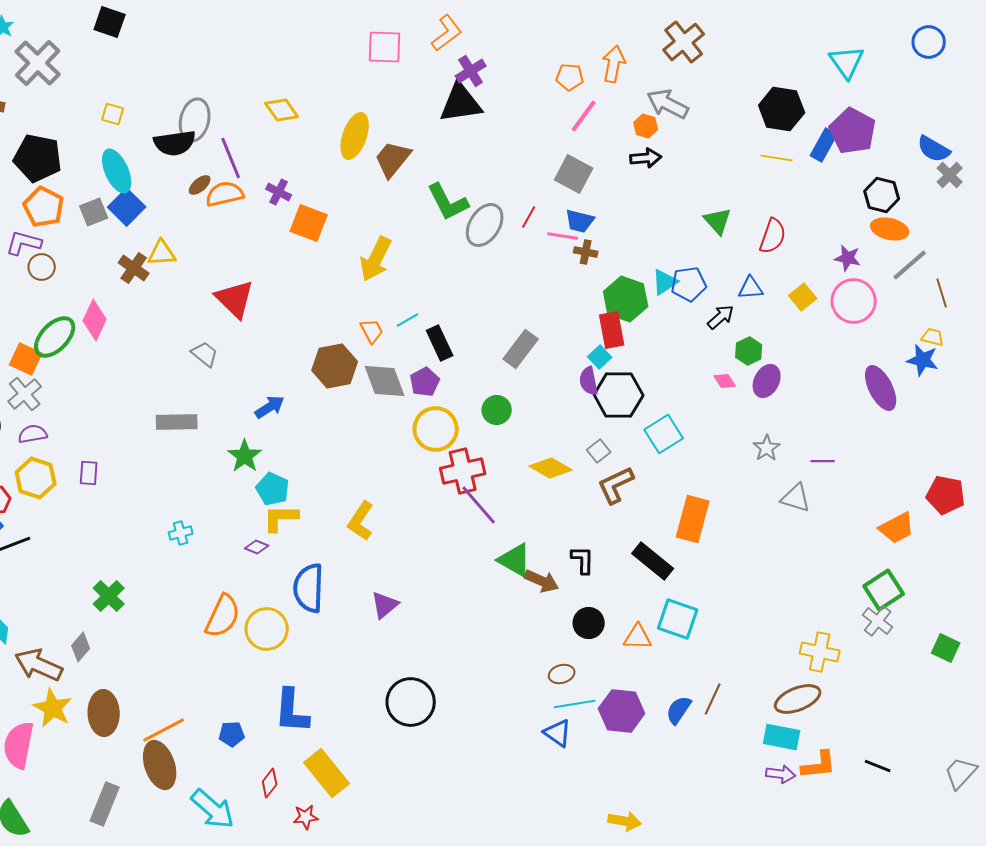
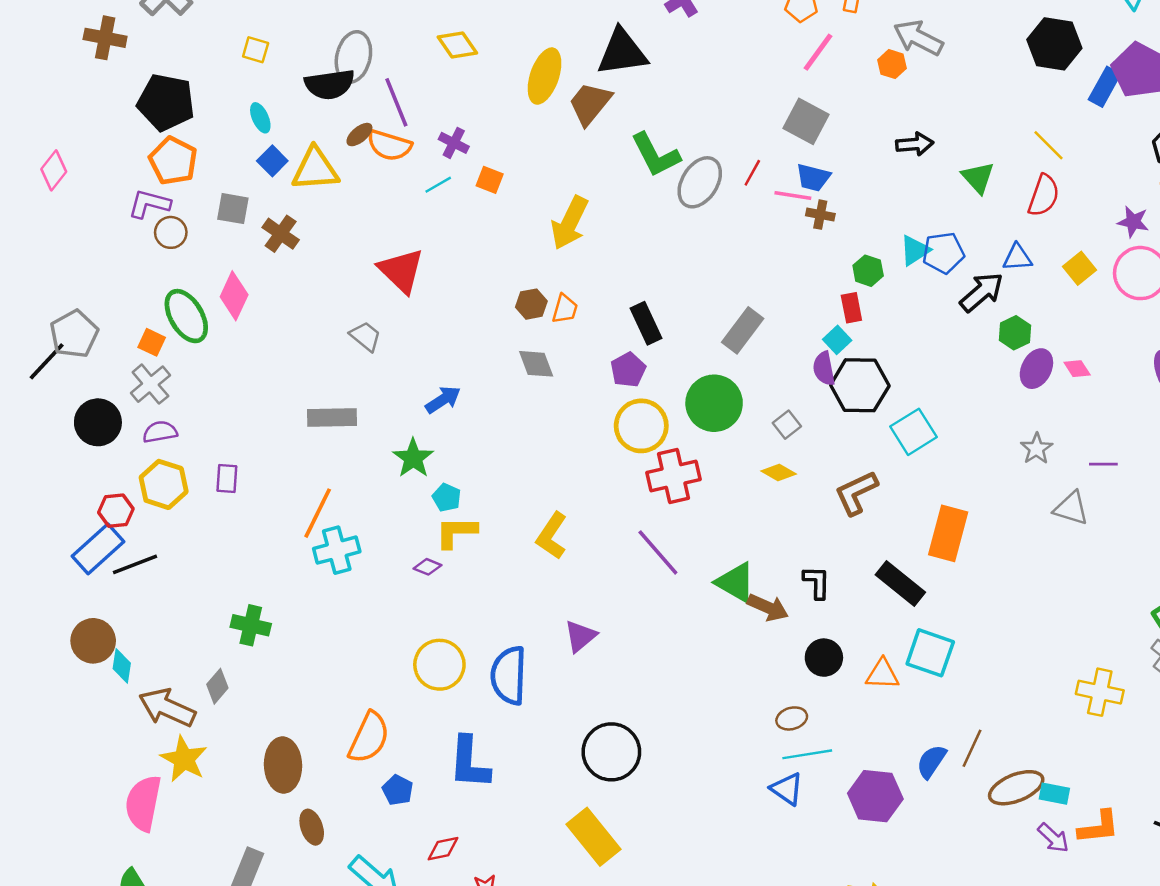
black triangle: (461, 103) -> (622, 52), moved
black arrow: (646, 158) -> (915, 144), moved
yellow line: (777, 158) -> (1048, 145), moved, turned 36
cyan ellipse: (117, 171) -> (260, 118), size x0.6
orange semicircle: (225, 194) -> (389, 145), turned -150
blue square: (127, 207) -> (272, 161), size x0.7
gray square: (94, 212) -> (233, 209), moved, turned 32
orange square: (309, 223) -> (490, 180), size x0.6
yellow triangle: (162, 253) -> (315, 169), moved, size x1.4
green hexagon: (626, 299) -> (868, 271), size x0.6
black arrow: (721, 317) -> (982, 292), size x1.4
cyan line: (408, 320) -> (438, 185), moved
red rectangle: (612, 330) -> (851, 308), size x0.7
orange trapezoid: (372, 331) -> (565, 309), turned 44
green ellipse: (55, 337) -> (186, 316), turned -75
orange square: (26, 359) -> (152, 342), size x0.7
brown hexagon: (335, 366) -> (531, 304), moved, size x0.6
gray diamond: (385, 381) -> (536, 364), moved, size x0.7
pink diamond: (725, 381) -> (1077, 369), moved
green circle: (497, 410) -> (714, 403), size x1.6
gray square: (599, 451) -> (787, 425), moved
yellow diamond: (551, 468) -> (779, 472), size x0.7
cyan pentagon: (273, 489) -> (447, 498), size x0.7
purple line: (479, 505) -> (658, 552), moved
cyan cross: (181, 533) -> (337, 550), size x1.6
blue semicircle: (309, 588) -> (509, 675), moved
green cross: (109, 596) -> (251, 625), turned -32
orange semicircle: (223, 616) -> (369, 738), moved
brown ellipse: (798, 699) -> (1016, 788), moved
purple hexagon: (622, 711) -> (875, 796), moved
brown ellipse: (104, 713) -> (283, 765), moved
orange line: (164, 730) -> (318, 513), moved, turned -36
blue pentagon: (232, 734) -> (398, 790), turned 30
cyan rectangle: (782, 737) -> (1054, 794), size x0.7
brown ellipse: (160, 765) -> (312, 827), size x0.6
yellow rectangle: (327, 773) -> (593, 837), moved
purple arrow: (781, 774) -> (1053, 838), turned 36
red diamond: (270, 783) -> (443, 849), turned 40

